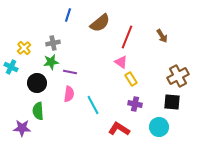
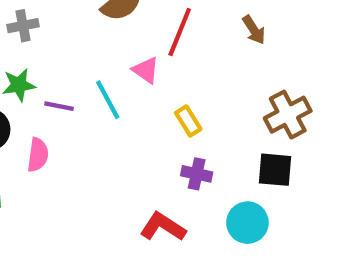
gray cross: (53, 43) -> (23, 26), moved
pink triangle: (121, 62) -> (146, 70), moved
pink semicircle: (69, 94) -> (38, 155), moved
cyan line: (93, 105) -> (108, 100), moved

